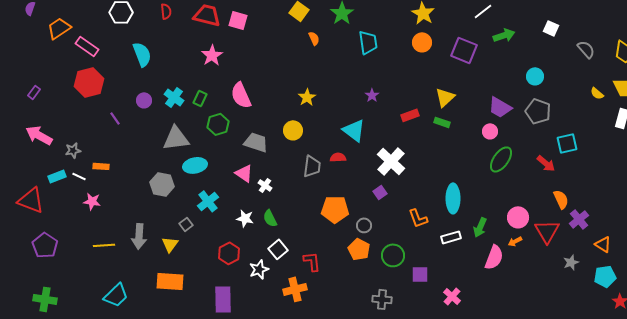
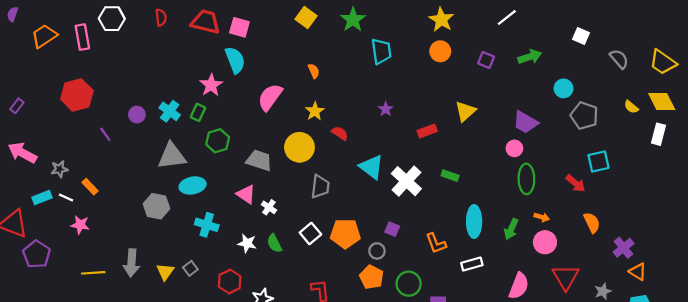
green arrow: (504, 35) -> (530, 57), moved
orange semicircle: (314, 38) -> (314, 71), moved
pink rectangle: (87, 46) -> (82, 37), moved, turned 45
purple square: (464, 50) -> (486, 60), size x0.6
cyan semicircle: (142, 54) -> (235, 60), moved
pink star: (212, 55) -> (211, 85), moved
pink semicircle: (241, 95) -> (270, 97), moved, turned 60
gray pentagon: (538, 111) -> (584, 116), moved
green rectangle: (442, 122) -> (450, 176), moved
yellow circle: (293, 130) -> (299, 147), size x1.4
cyan triangle: (354, 130) -> (371, 167), moved
red semicircle: (338, 157) -> (340, 133), moved, turned 35
green ellipse: (501, 159) -> (526, 179), turned -36
orange rectangle: (101, 166) -> (90, 187), turned 42
purple square: (380, 192) -> (392, 229), moved, turned -32
cyan cross: (208, 201) -> (207, 225), turned -35
purple cross: (579, 219) -> (624, 248), moved
gray square: (186, 224) -> (190, 268), moved
green arrow: (480, 227) -> (511, 229), moved
red triangle: (547, 231) -> (566, 277), moved
orange arrow: (515, 241) -> (542, 217), moved, turned -136
purple pentagon: (45, 245) -> (37, 254), moved
white square: (278, 249) -> (310, 233), moved

